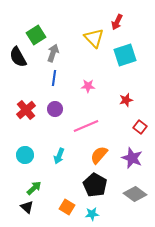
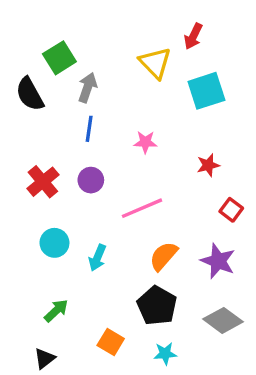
cyan circle: (25, 155) -> (54, 243), moved
black triangle: (27, 207) -> (45, 358), moved, turned 40
cyan star: (92, 214) -> (165, 354), moved

